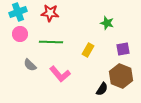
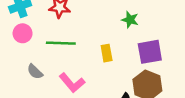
purple square: (123, 49) -> (150, 52), size x1.5
yellow rectangle: (88, 50) -> (107, 53), turned -40

